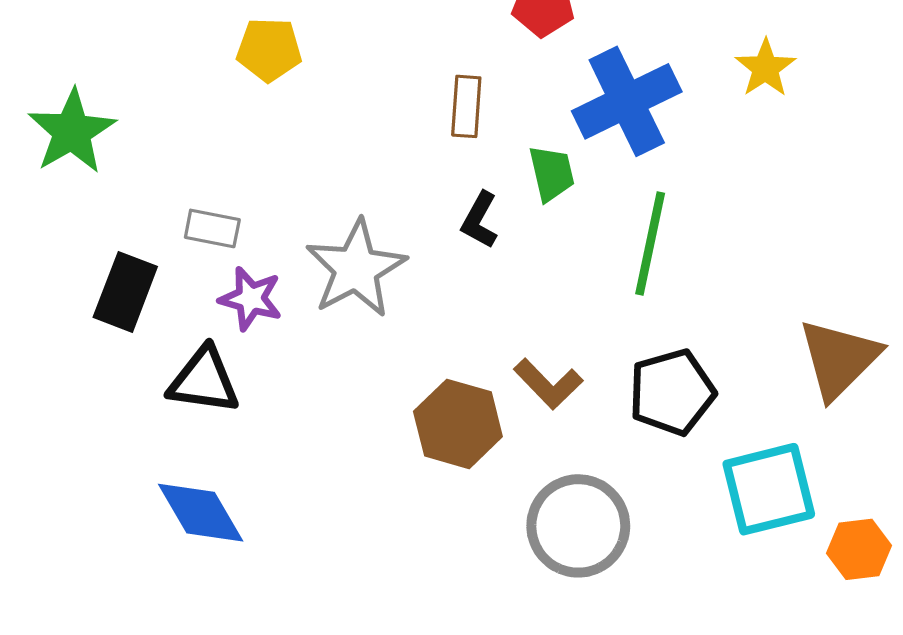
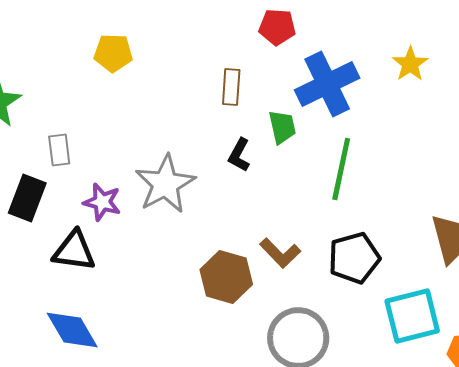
gray rectangle: (212, 228) -> (59, 150), moved, turned 72

